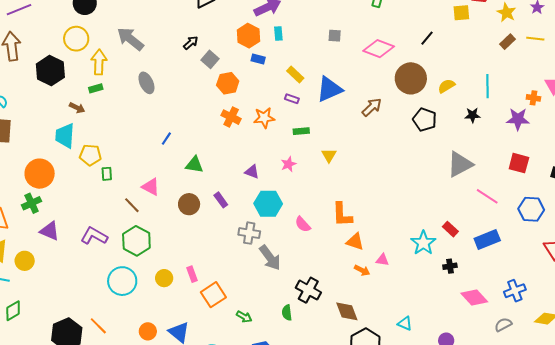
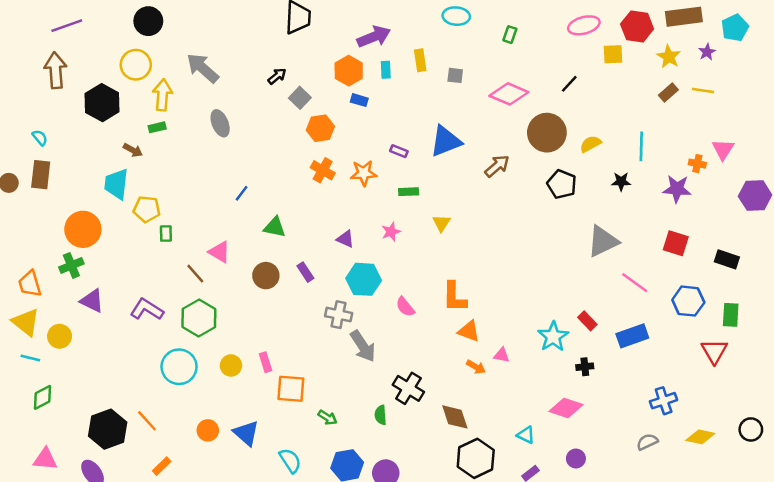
yellow rectangle: (295, 74) -> (420, 60), moved, turned 36
orange square: (213, 295) -> (291, 389), turned 35
pink diamond: (474, 298) -> (566, 408), moved, turned -32

